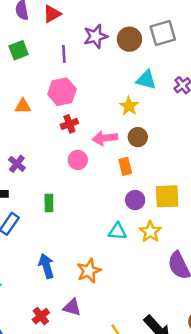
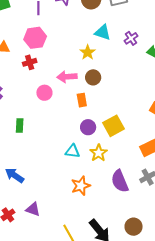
red cross: (69, 124) -> (30, 62), moved
yellow square: (167, 196) -> (114, 126), turned -30
blue arrow: (46, 266) -> (15, 175), turned -42
orange star: (89, 271) -> (81, 186), moved

